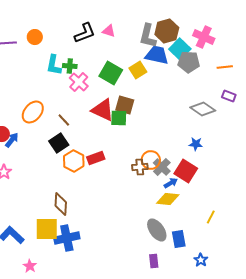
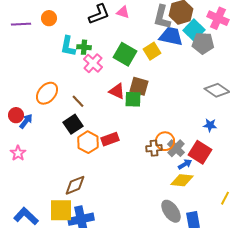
red triangle: (103, 110) -> (117, 91), size x0.7
brown diamond: (61, 204) -> (75, 185), turned 65

